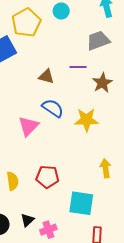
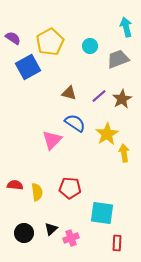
cyan circle: (61, 11) -> (90, 46), moved
purple line: (78, 67) -> (99, 96), moved, turned -42
yellow star: (87, 120) -> (107, 134), turned -30
yellow arrow: (106, 168) -> (124, 153), moved

